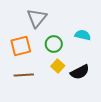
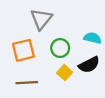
black semicircle: (80, 72) -> (89, 65), moved

